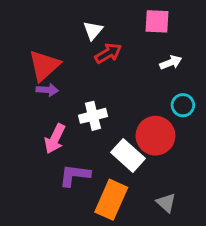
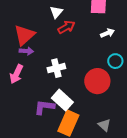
pink arrow: (55, 139) -> (16, 74), moved
white rectangle: (128, 155) -> (62, 100), moved

